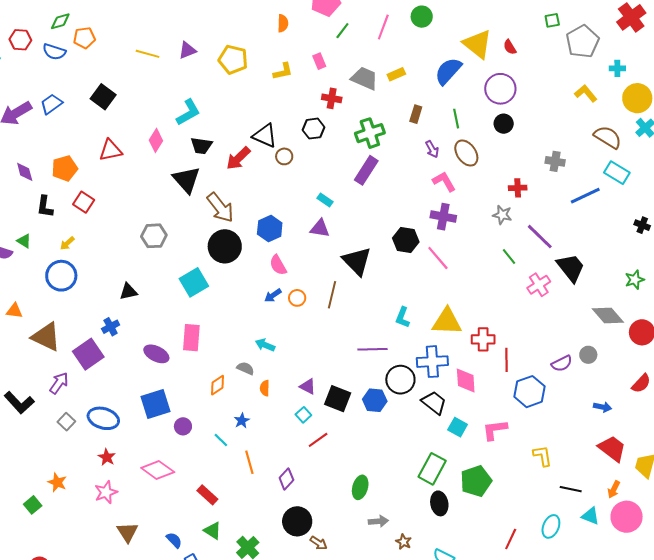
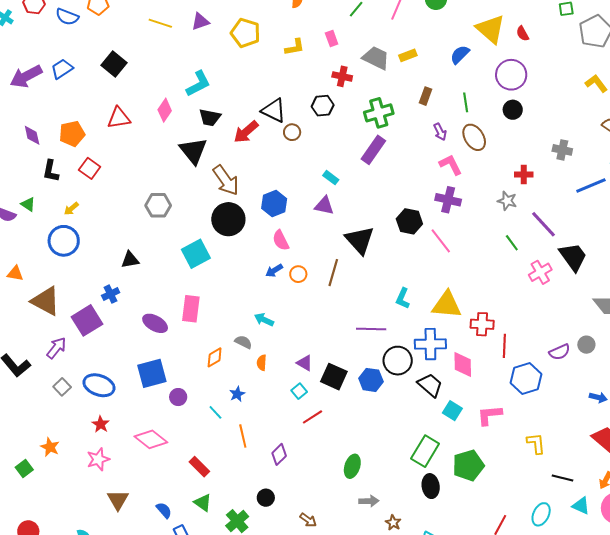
blue semicircle: (448, 71) -> (460, 55), size x0.7
black circle: (297, 521) -> (266, 498), moved, size x0.6

